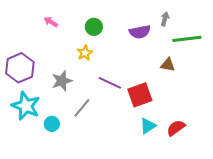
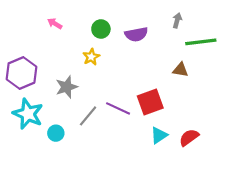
purple semicircle: (140, 32) -> (136, 34), moved
purple line: (110, 83) -> (118, 108), moved

